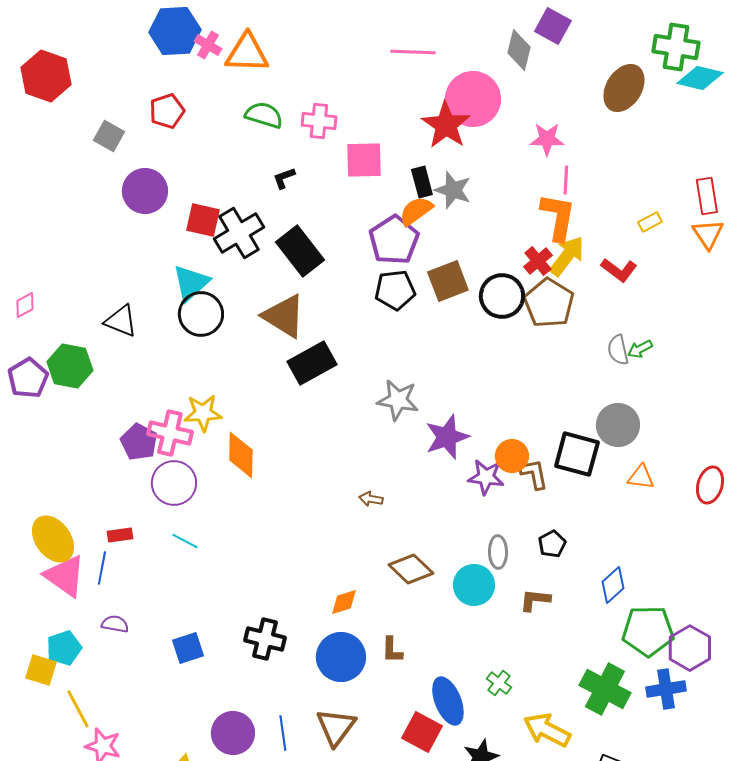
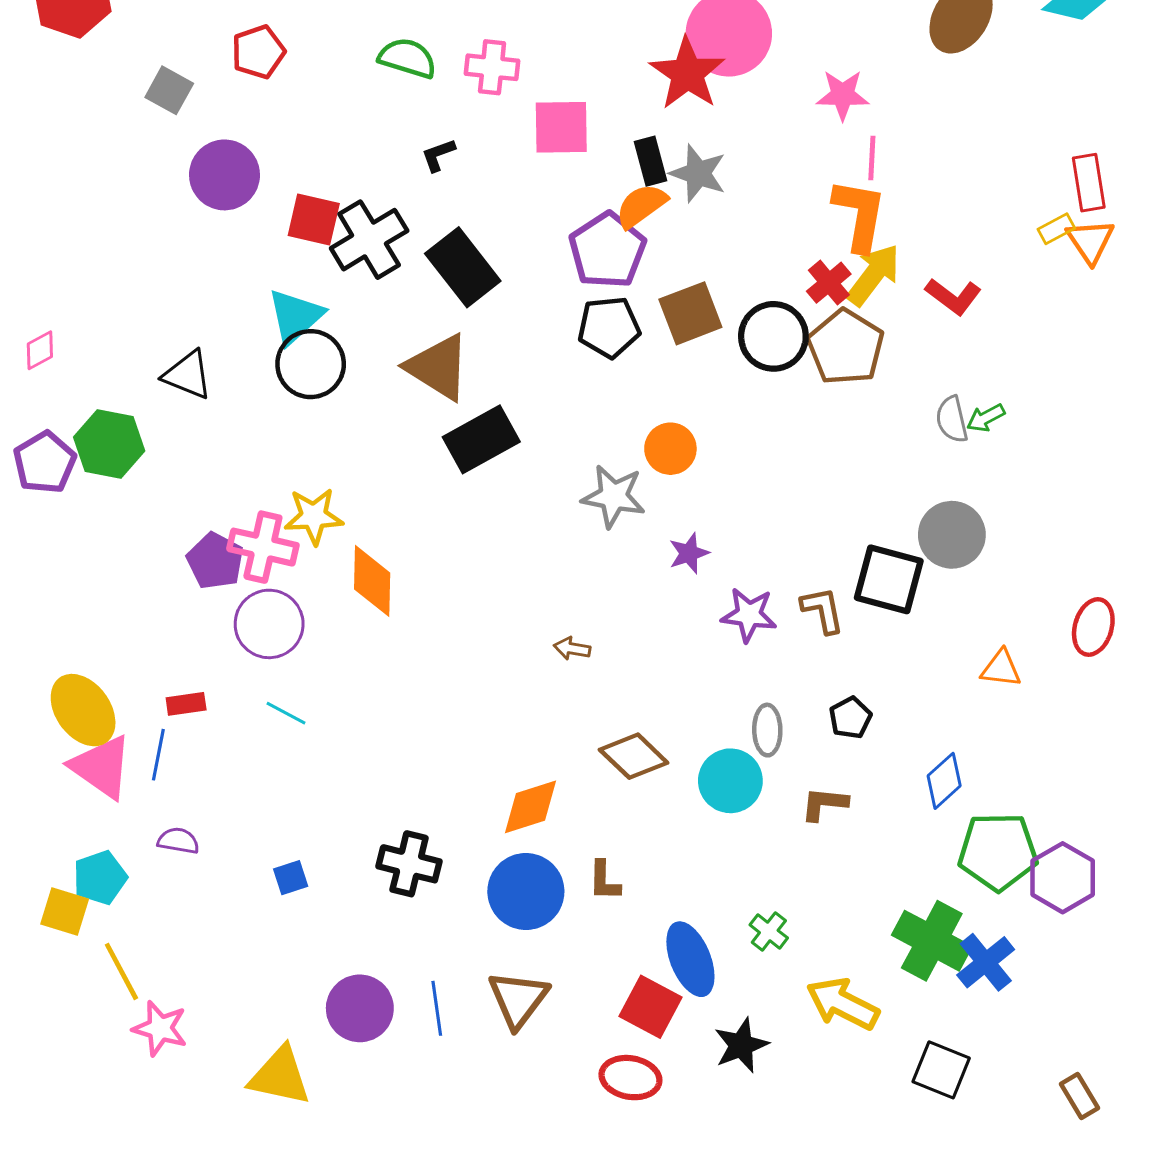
yellow rectangle: (650, 222) -> (1056, 229), moved
purple star: (447, 437) -> (689, 553), size x0.6
orange circle: (512, 456) -> (670, 449), moved
orange triangle: (641, 477) -> (1001, 669), moved
orange diamond: (344, 602) -> (530, 807), size x1.4
blue square: (188, 648) -> (291, 878), size x0.7
blue cross: (666, 689) -> (986, 962), moved, turned -30

